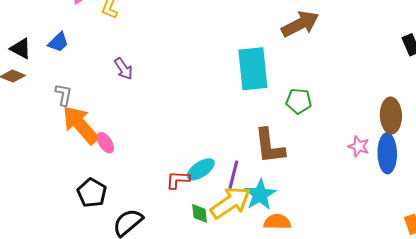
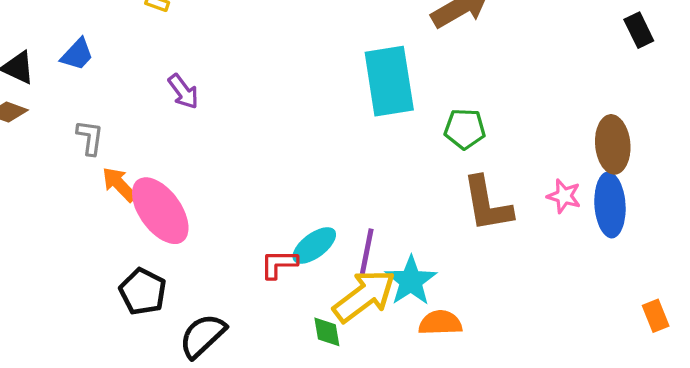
orange arrow: (80, 125) -> (119, 184), size x0.6
pink ellipse: (105, 143) -> (160, 211), size x2.0
brown L-shape: (269, 146) -> (487, 204), moved
green diamond: (200, 213) -> (327, 332), moved

